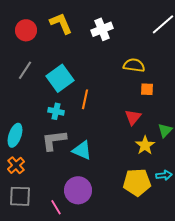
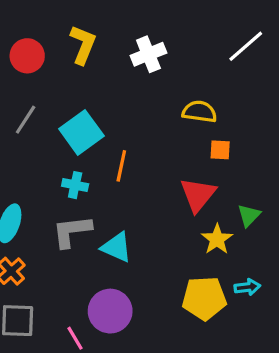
yellow L-shape: (61, 23) -> (83, 45), turned 45
red triangle: (133, 117) -> (198, 195), size x1.4

